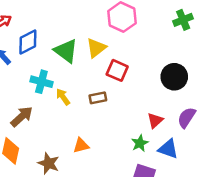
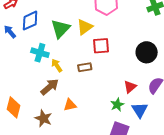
green triangle: (66, 51) -> (60, 29), turned 35
red square: (117, 70) -> (101, 46), turned -30
brown arrow: (22, 117) -> (50, 87), moved
blue triangle: (168, 149) -> (140, 110), turned 36

